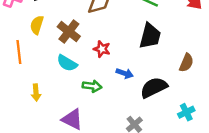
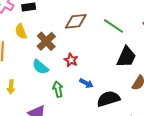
yellow semicircle: (37, 25) -> (21, 31), turned -49
black trapezoid: (150, 36) -> (126, 57), moved
green arrow: (92, 86) -> (58, 89), turned -119

